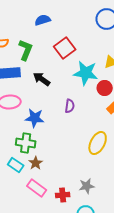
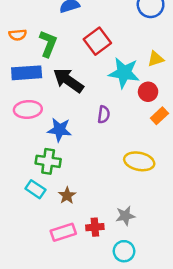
black arrow: (42, 79) -> (68, 80), size x1.4
yellow ellipse: (98, 143) -> (139, 161), turned 75
brown star: (36, 163) -> (67, 196), moved
pink rectangle: (37, 188) -> (63, 232), moved, turned -54

